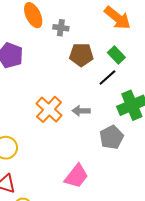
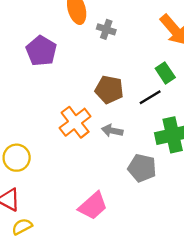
brown pentagon: (81, 55) -> (109, 90), moved
gray pentagon: (111, 137) -> (142, 168), turned 30

